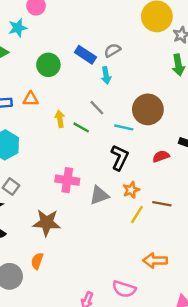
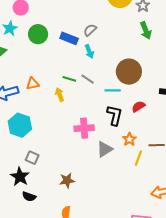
green circle: (48, 65) -> (38, 34), moved
green line: (81, 127) -> (69, 79), moved
red semicircle: (161, 156) -> (138, 106), moved
pink cross: (67, 180) -> (84, 128), moved
brown star: (47, 223) -> (67, 180), size x0.7

